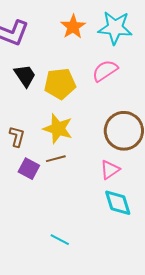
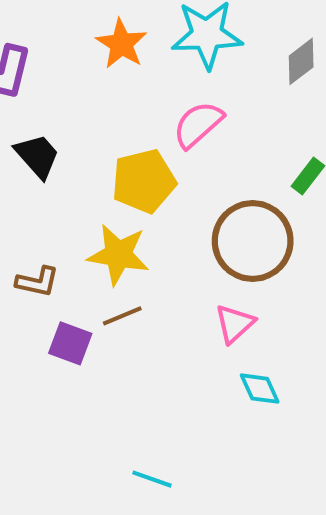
yellow pentagon: (60, 84) -> (144, 181), moved
brown L-shape: (17, 137) -> (37, 282), turned 95
cyan diamond: (118, 203) -> (260, 389), size x0.7

